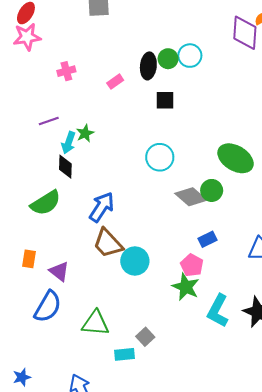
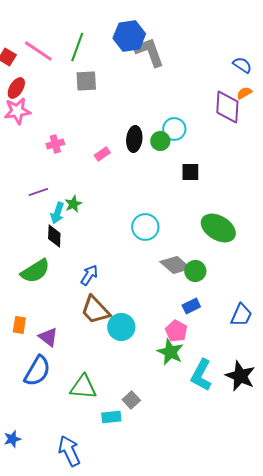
green circle: (168, 59) -> (160, 141), moved
black square: (165, 100) -> (190, 172), moved
green circle: (212, 190) -> (195, 271), moved
blue arrow: (102, 207) -> (89, 275), size x0.7

